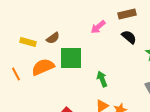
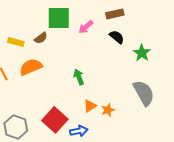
green square: (71, 58) -> (59, 18), moved
green arrow: (102, 79) -> (79, 77), moved

